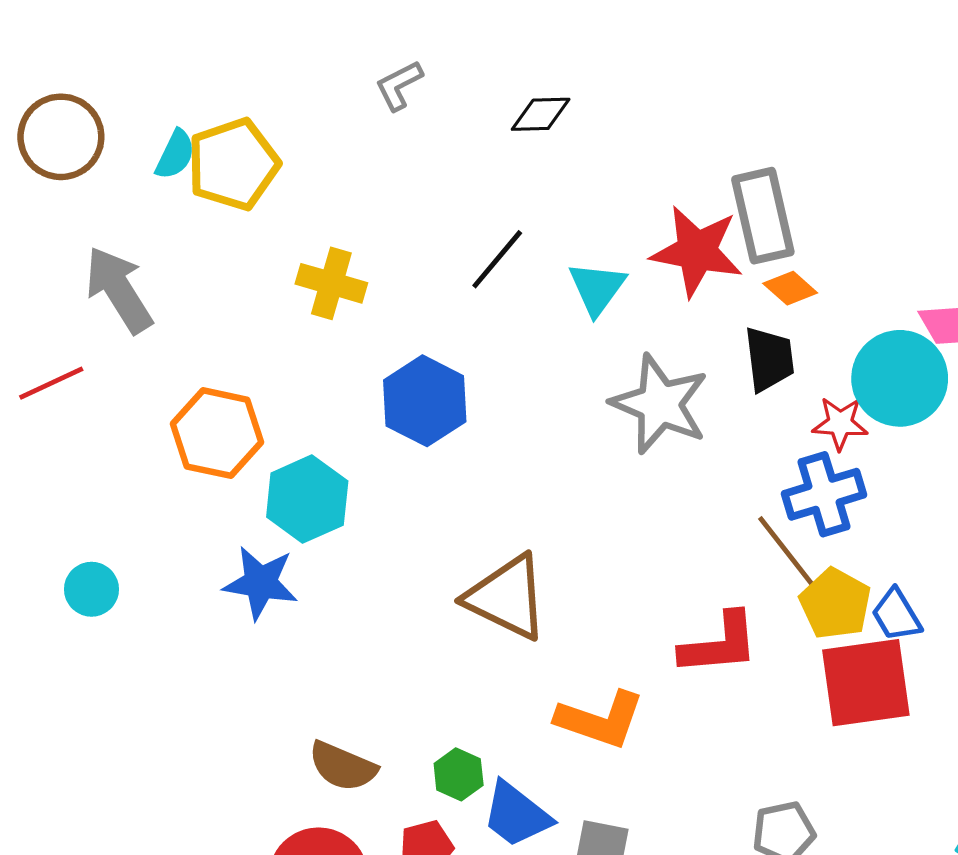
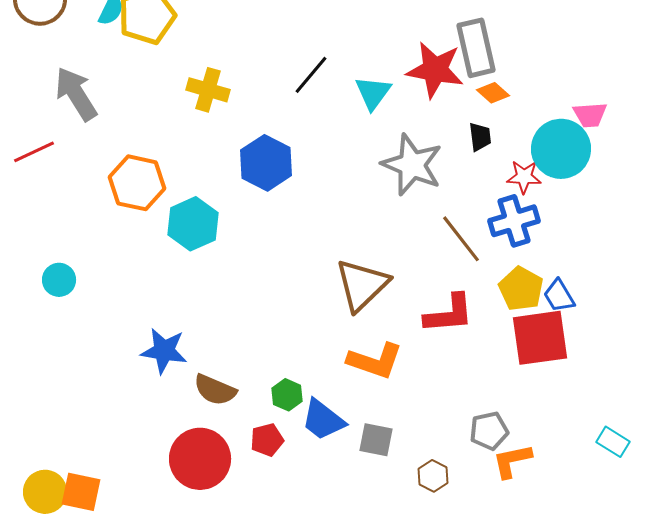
black trapezoid: (769, 359) -> (480, 137), size x0.7
brown line: (787, 552) -> (461, 239), moved
blue star: (261, 583) -> (164, 351), moved
brown triangle: (507, 597) -> (362, 285), moved, turned 50

